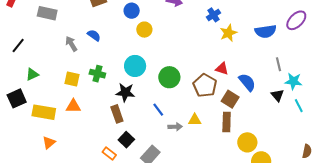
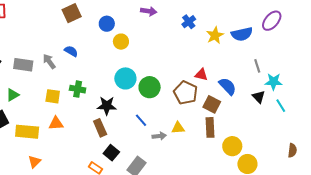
gray rectangle: (47, 13) -> (23, 65), moved
yellow star: (228, 33) -> (215, 35), moved
cyan circle: (135, 66) -> (125, 78), moved

